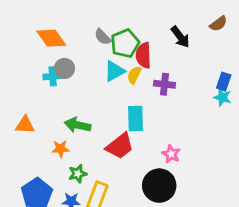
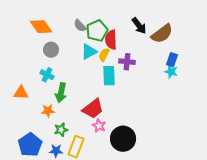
brown semicircle: (218, 24) -> (162, 34), moved, size x1.6
cyan cross: (53, 76) -> (47, 75), moved, turned 32
cyan rectangle: (136, 118) -> (109, 76), moved
green arrow: (78, 125) -> (61, 93), turned -90
pink star: (171, 154) -> (99, 126), moved

